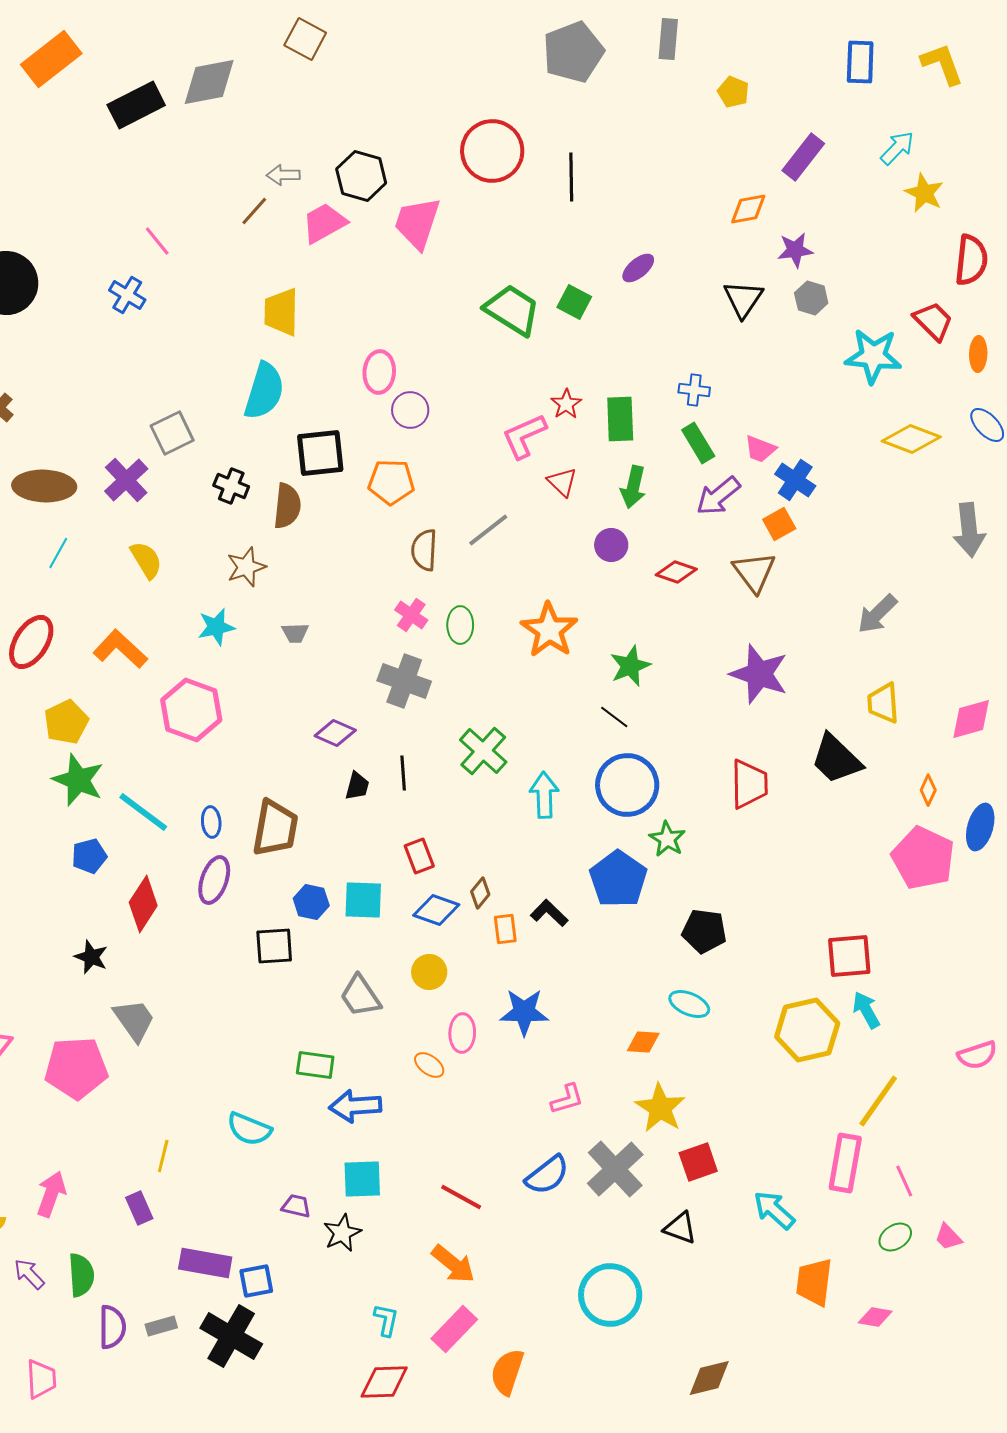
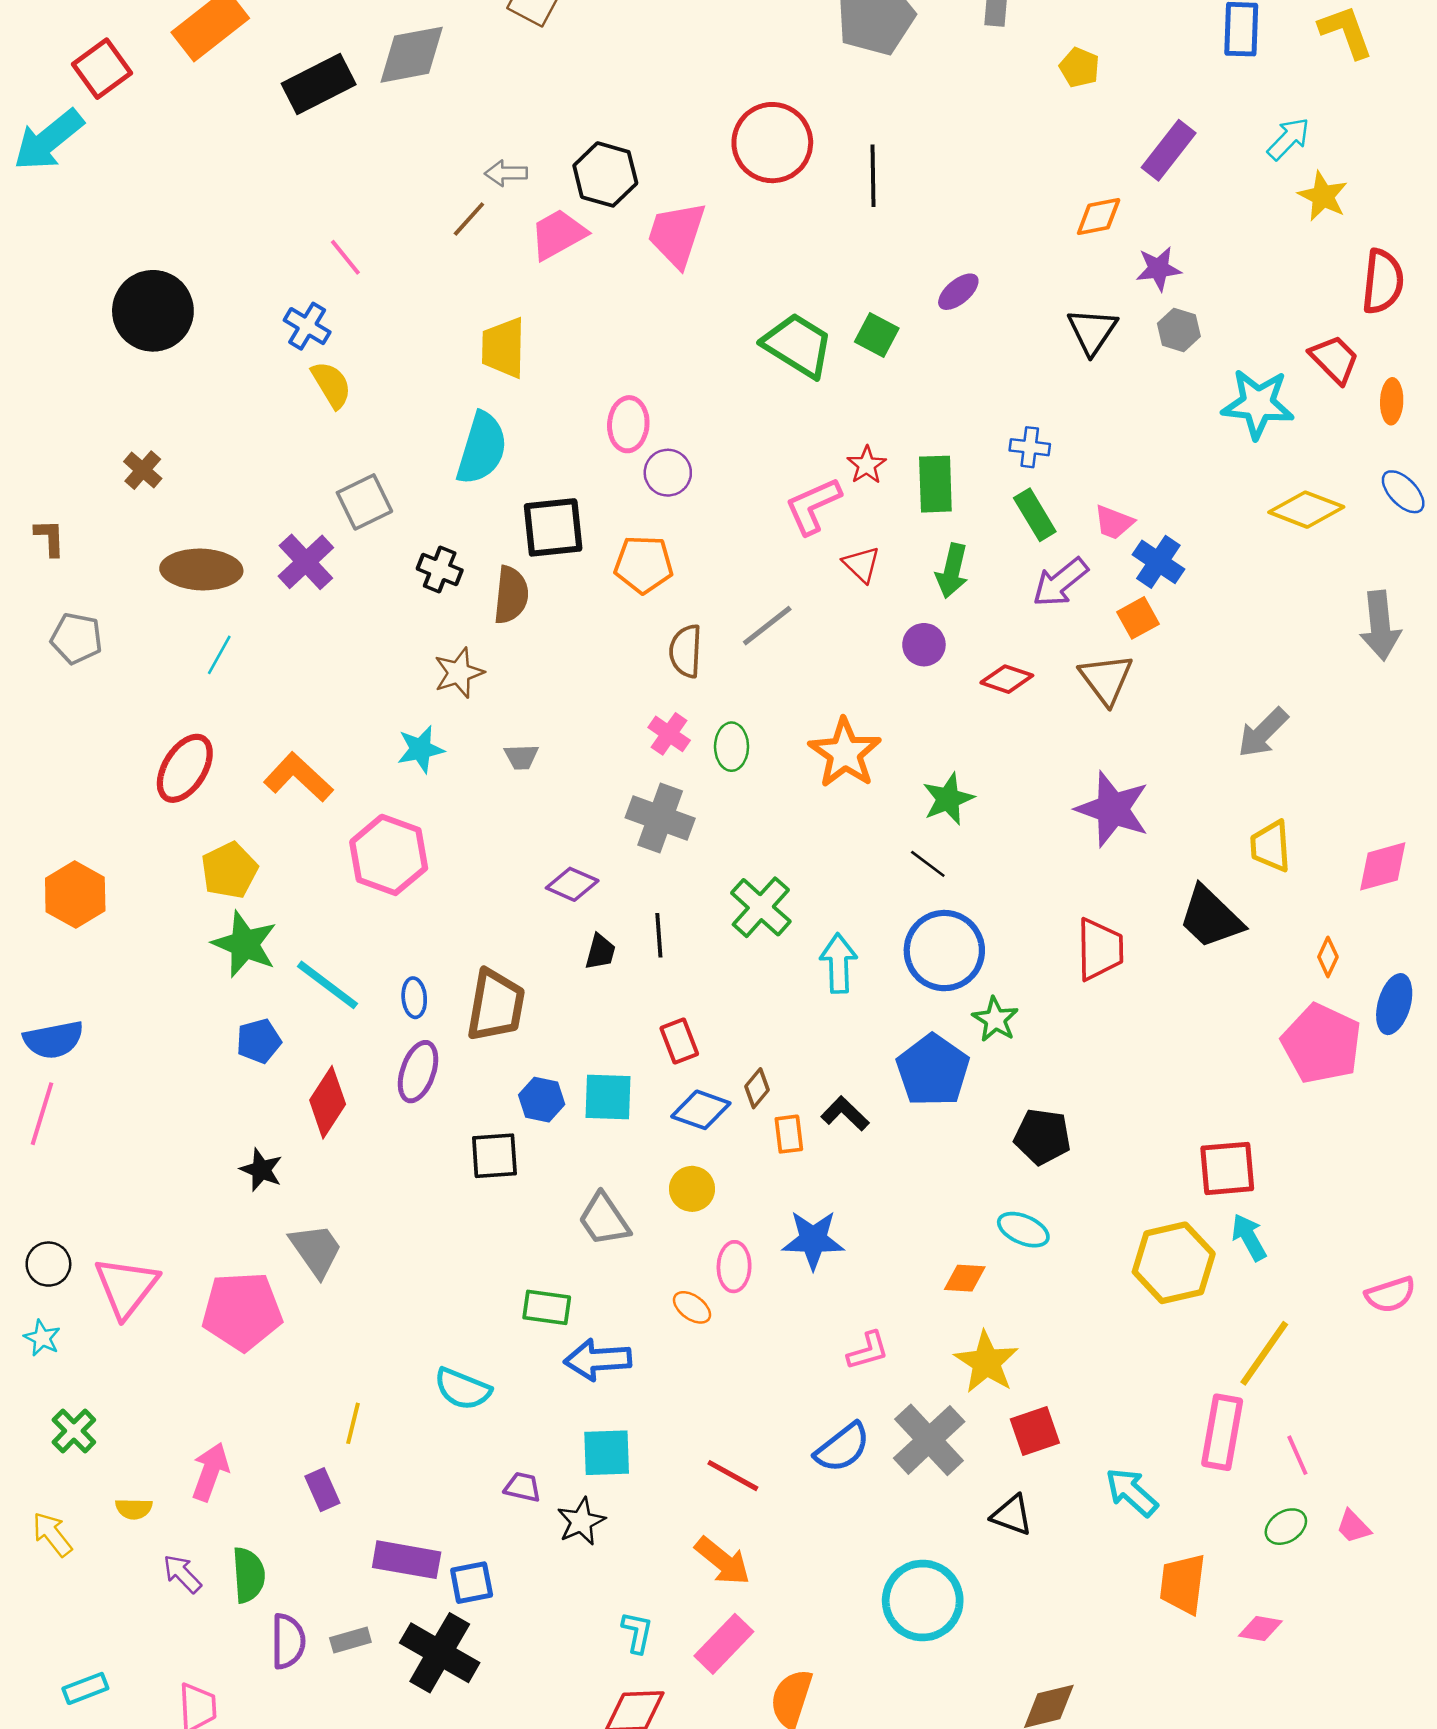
yellow semicircle: (146, 560) -> (331, 385), moved

